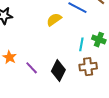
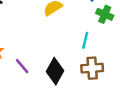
green cross: (99, 40) -> (105, 14), moved

